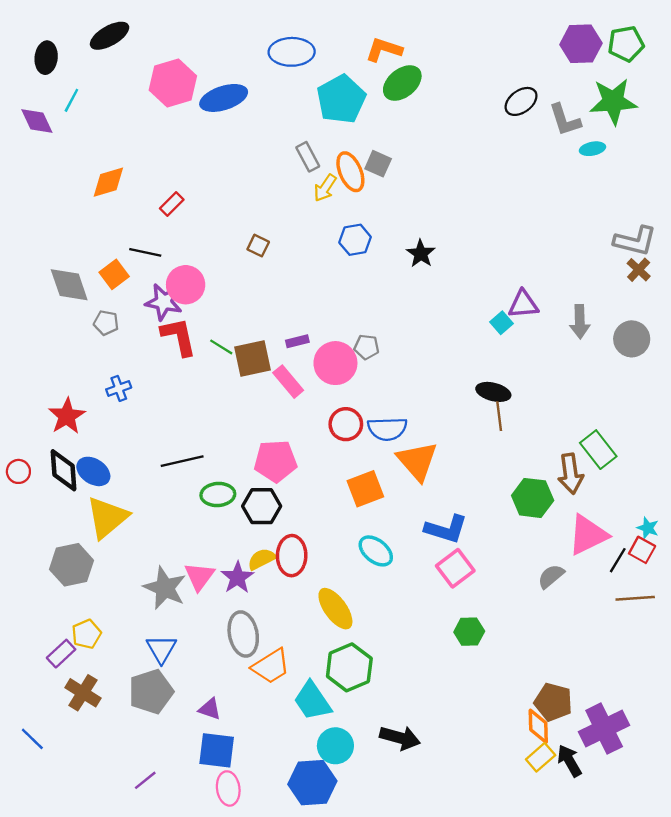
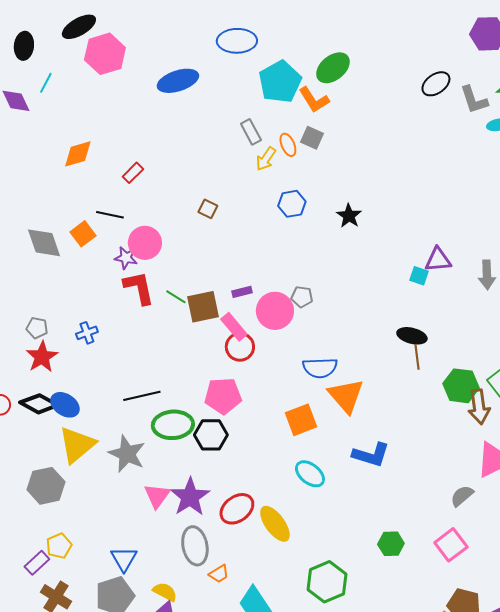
orange L-shape: (384, 50) -> (314, 100), moved, turned -140
pink hexagon: (173, 83) -> (105, 54), moved
orange ellipse: (350, 172) -> (288, 145), size x0.7
purple star: (164, 302) -> (126, 258), size x0.7
gray pentagon: (106, 323) -> (37, 328), moved
cyan square: (501, 323) -> (419, 276), turned -30
red circle: (346, 424) -> (240, 347), moved
black diamond: (63, 470) -> (39, 404), turned -57
green ellipse: (218, 495) -> (173, 425), size x1.4
green hexagon: (533, 498) -> (461, 386), moved
red ellipse: (292, 556) -> (237, 509), moved, turned 52
yellow semicircle: (262, 559) -> (165, 592), moved, turned 55
pink square: (455, 568) -> (451, 545), moved
purple star: (237, 577) -> (190, 497), size x1.4
gray star: (165, 588) -> (127, 454), moved
orange trapezoid: (271, 666) -> (219, 574), size x0.6
green hexagon: (349, 667) -> (327, 582), moved

